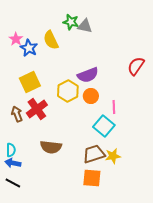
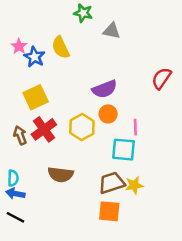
green star: (71, 22) -> (83, 13), moved
gray triangle: (85, 26) -> (112, 31), moved
yellow hexagon: (68, 91) -> (82, 127), moved
cyan square: (104, 126) -> (124, 150), turned -35

